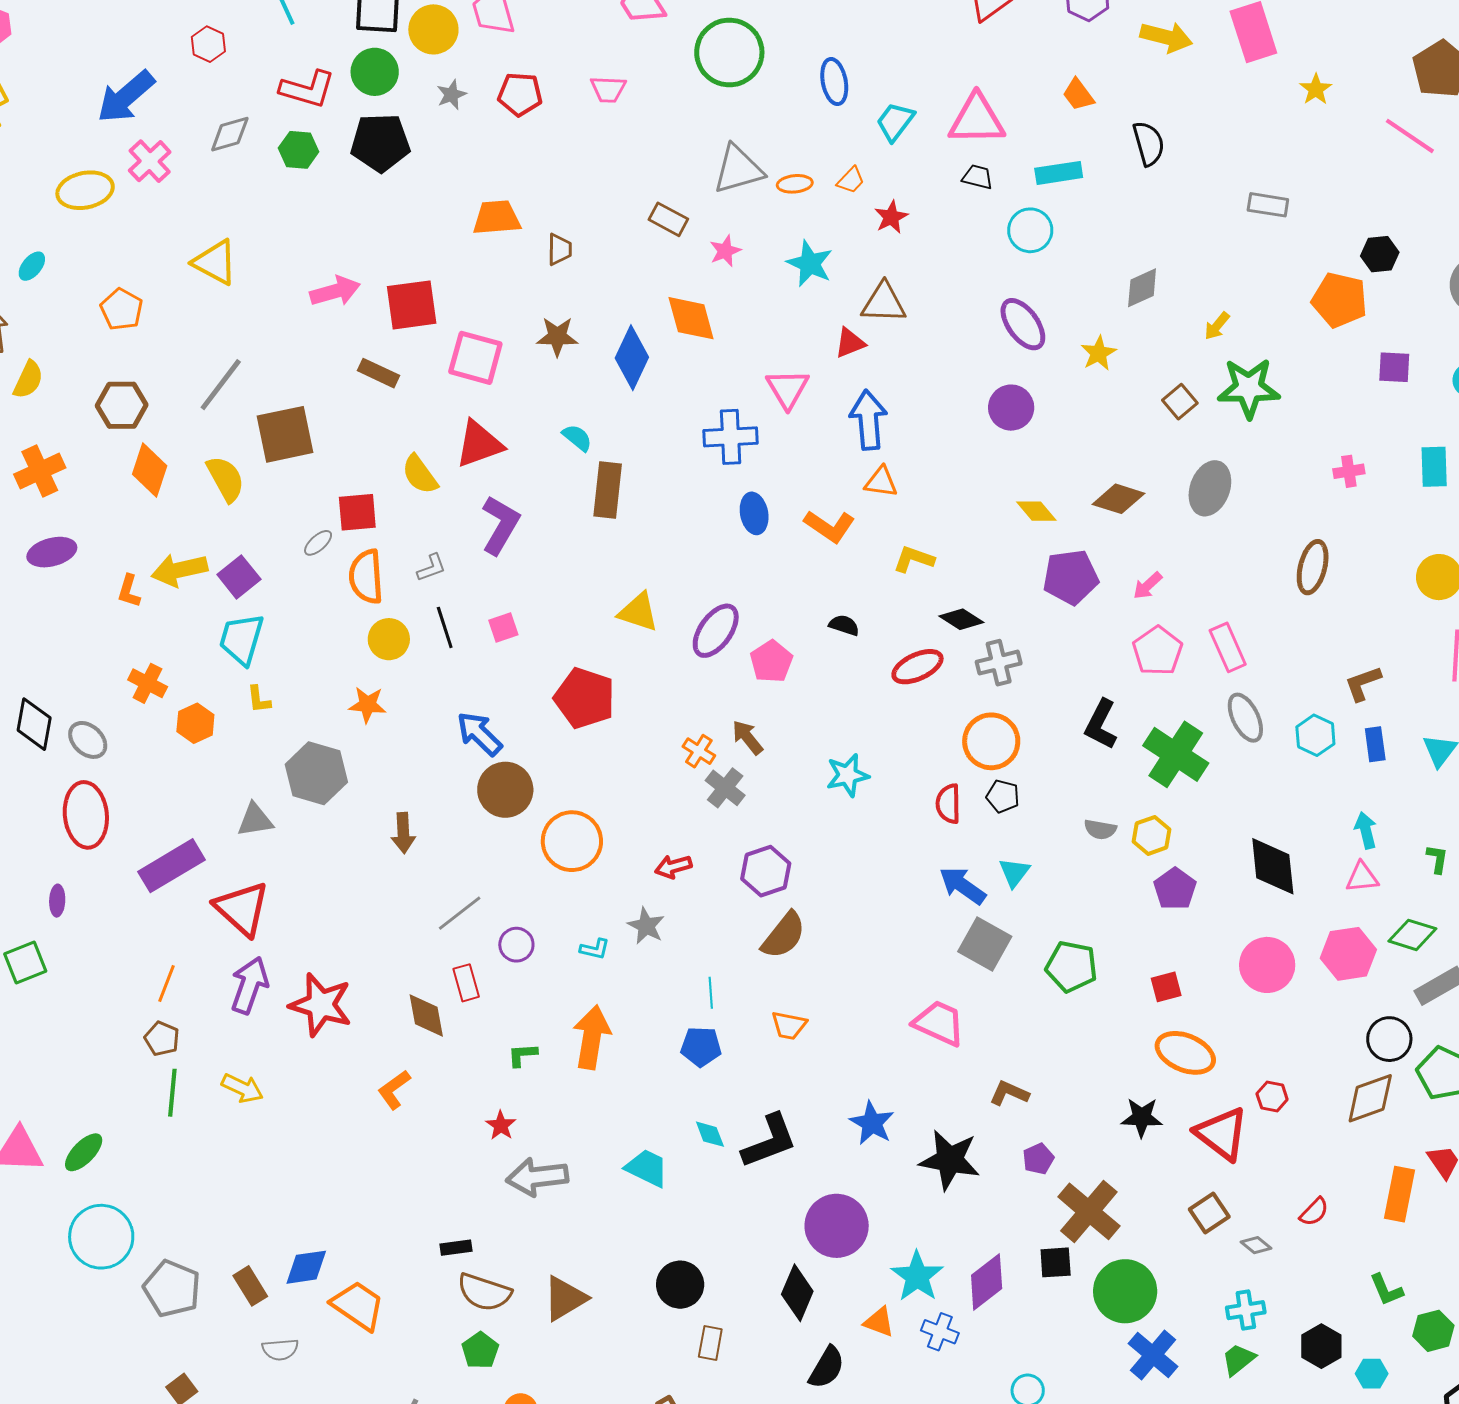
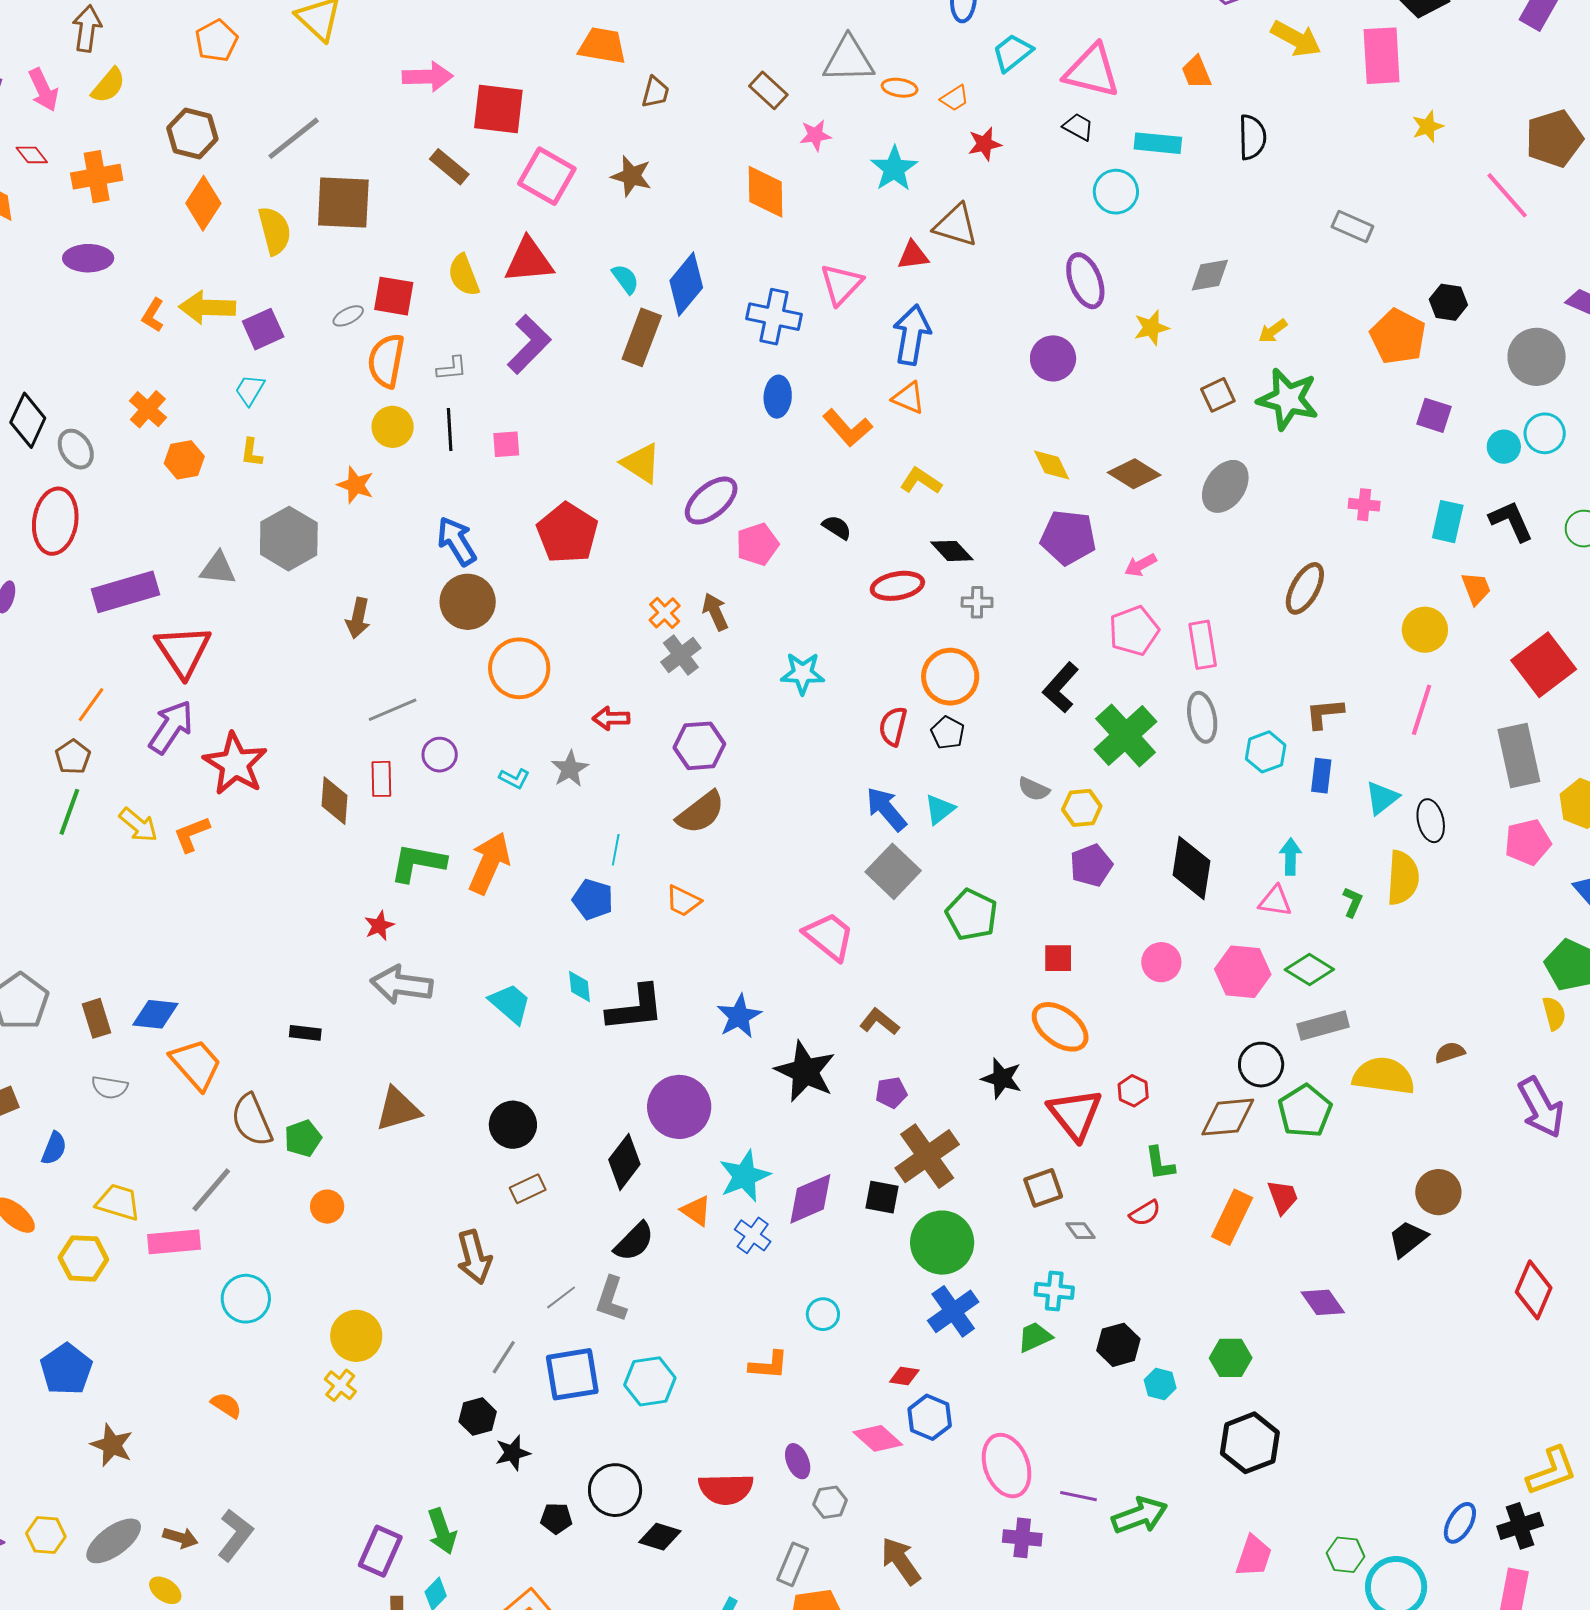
blue diamond: (632, 358) -> (686, 284), moved
cyan trapezoid: (241, 639) -> (250, 390), size x0.6
gray cross: (999, 663) -> (977, 602), size x0.7
pink circle: (1267, 965) -> (1161, 962), size x0.7
green L-shape: (522, 1055) -> (418, 863), size x1.8
orange L-shape: (394, 1090) -> (192, 834), moved
green L-shape: (1386, 1290) -> (1160, 1163), moved
brown semicircle: (484, 1292) -> (252, 1120), moved, turned 34
brown rectangle: (710, 1343) -> (528, 1189), turned 40

